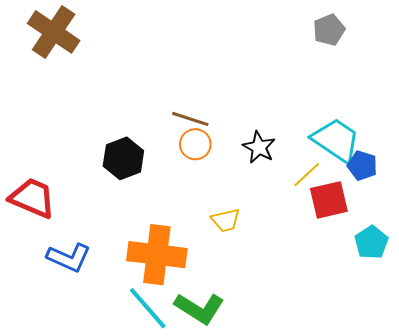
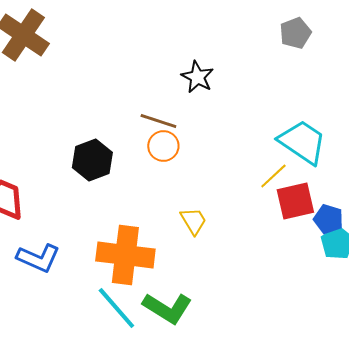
black star: (259, 147) -> (197, 77), moved
blue pentagon: (362, 166) -> (328, 219), moved
yellow trapezoid: (226, 220) -> (193, 221), turned -108

